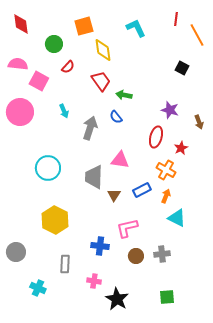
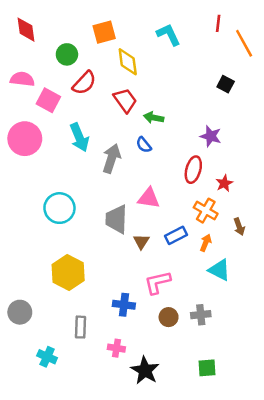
red semicircle: (68, 67) -> (84, 83), size x1.5
cyan arrow: (64, 111) -> (79, 137), size x1.6
brown arrow: (199, 122) -> (239, 227), moved

